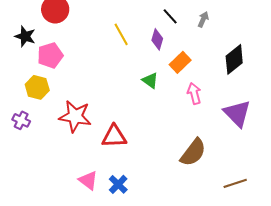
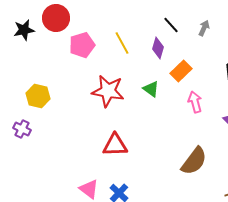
black star: (25, 36) -> (24, 30), moved, turned -30
pink pentagon: (50, 55) -> (82, 45), moved
red star: (75, 116) -> (108, 91), moved

